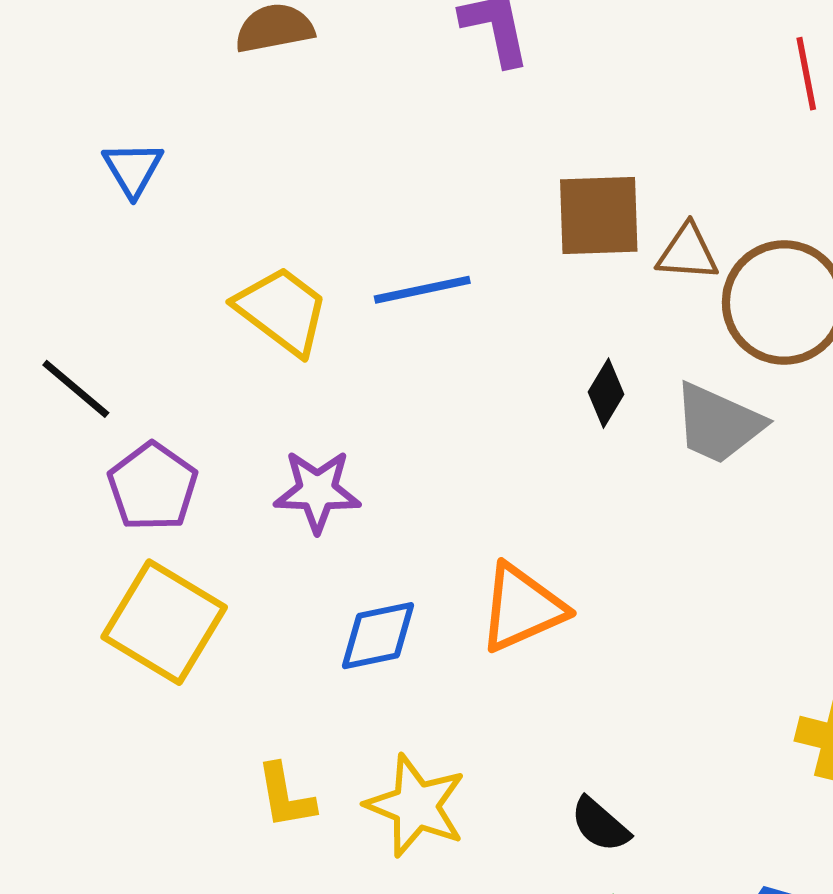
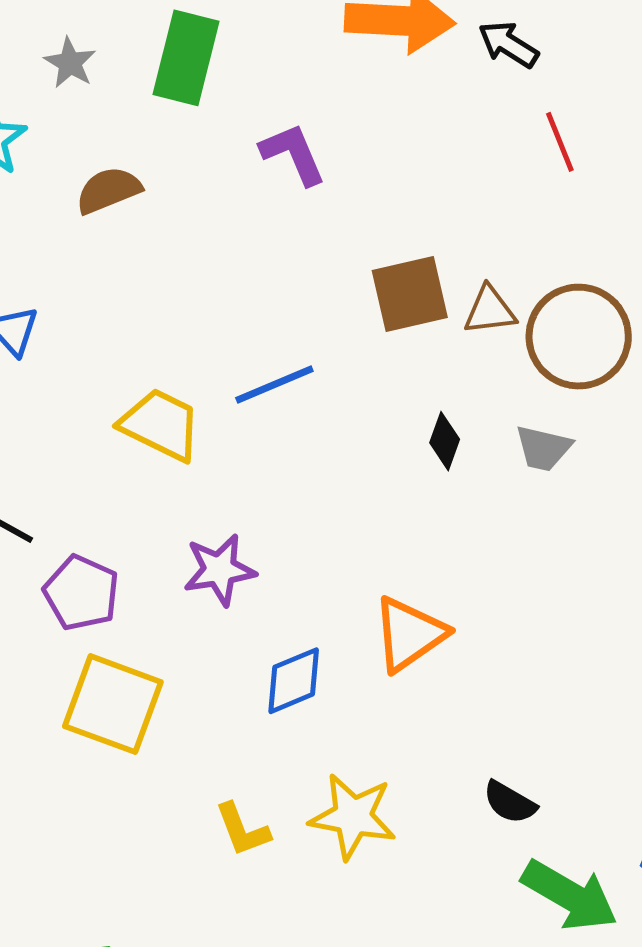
gray trapezoid: (718, 424) -> (543, 448), size x0.7

